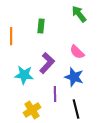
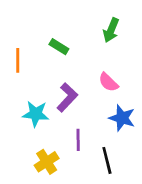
green arrow: (79, 14) -> (111, 30), turned -120
green rectangle: (41, 26) -> (59, 47), turned -64
blue star: (74, 77) -> (122, 118), moved

